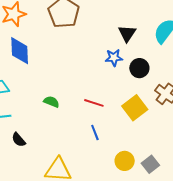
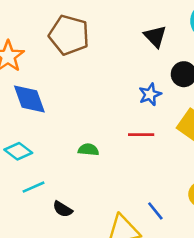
blue star: (114, 58) -> (150, 94), moved
blue line: (95, 133) -> (155, 211), moved

